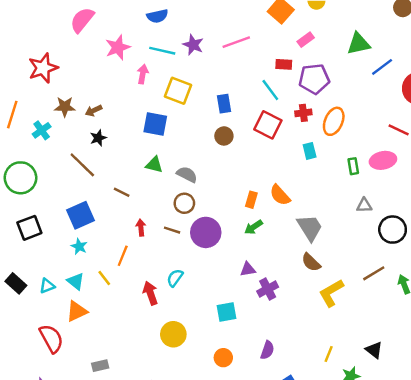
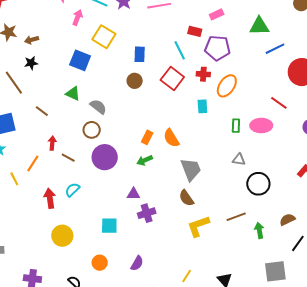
brown line: (172, 230) -> (68, 158), moved

